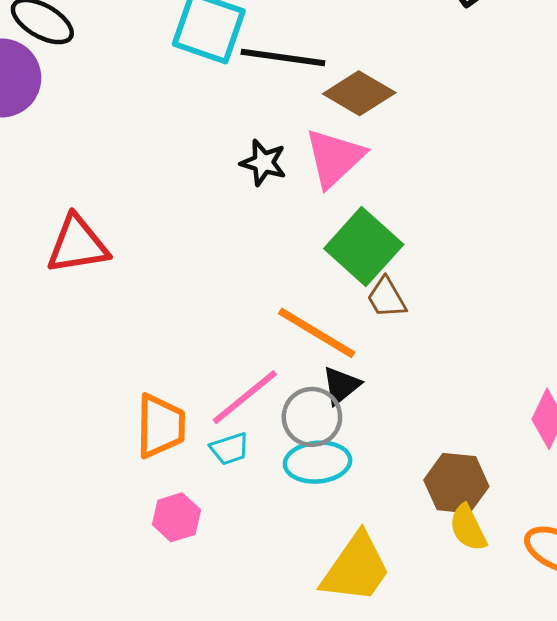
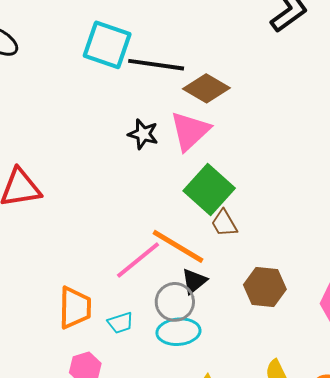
pink line: (245, 397) -> (138, 260), moved
brown hexagon: (456, 483) -> (265, 287), moved

